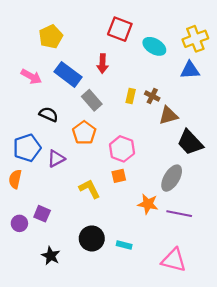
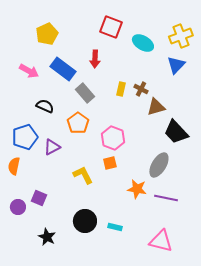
blue triangle: (190, 70) -> (176, 65), turned -42

